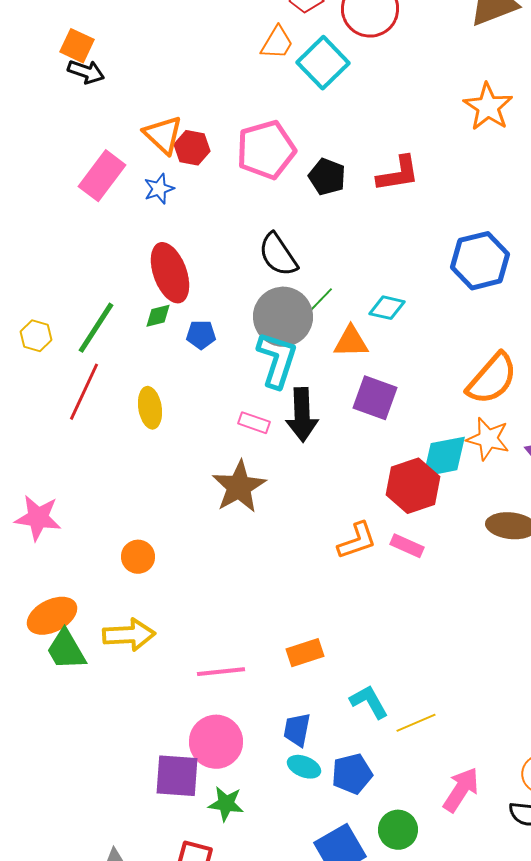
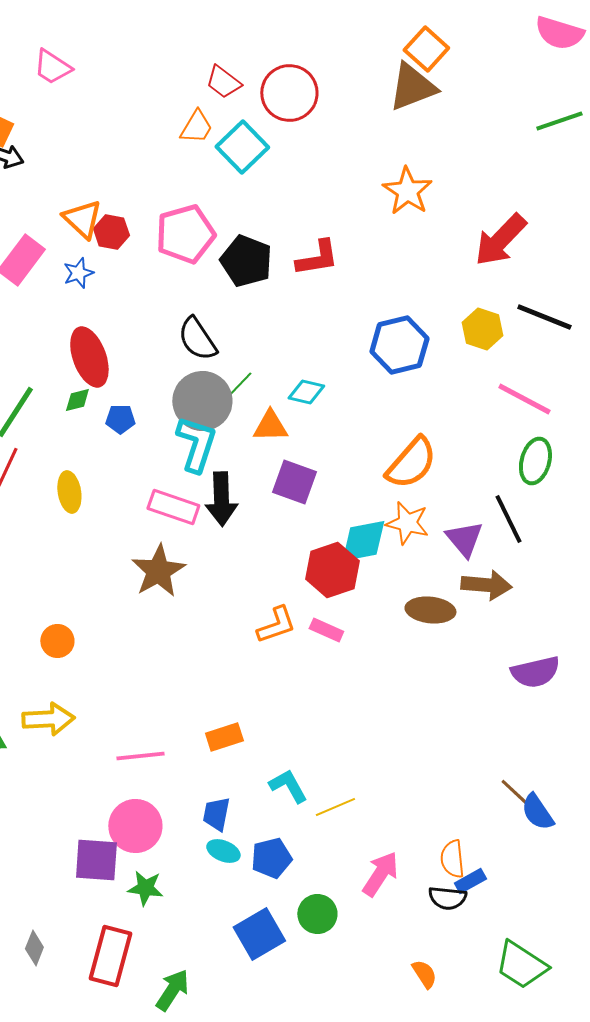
black pentagon: (327, 177) -> (246, 261), size x1.4
pink rectangle: (254, 423) -> (173, 507), size x1.6

